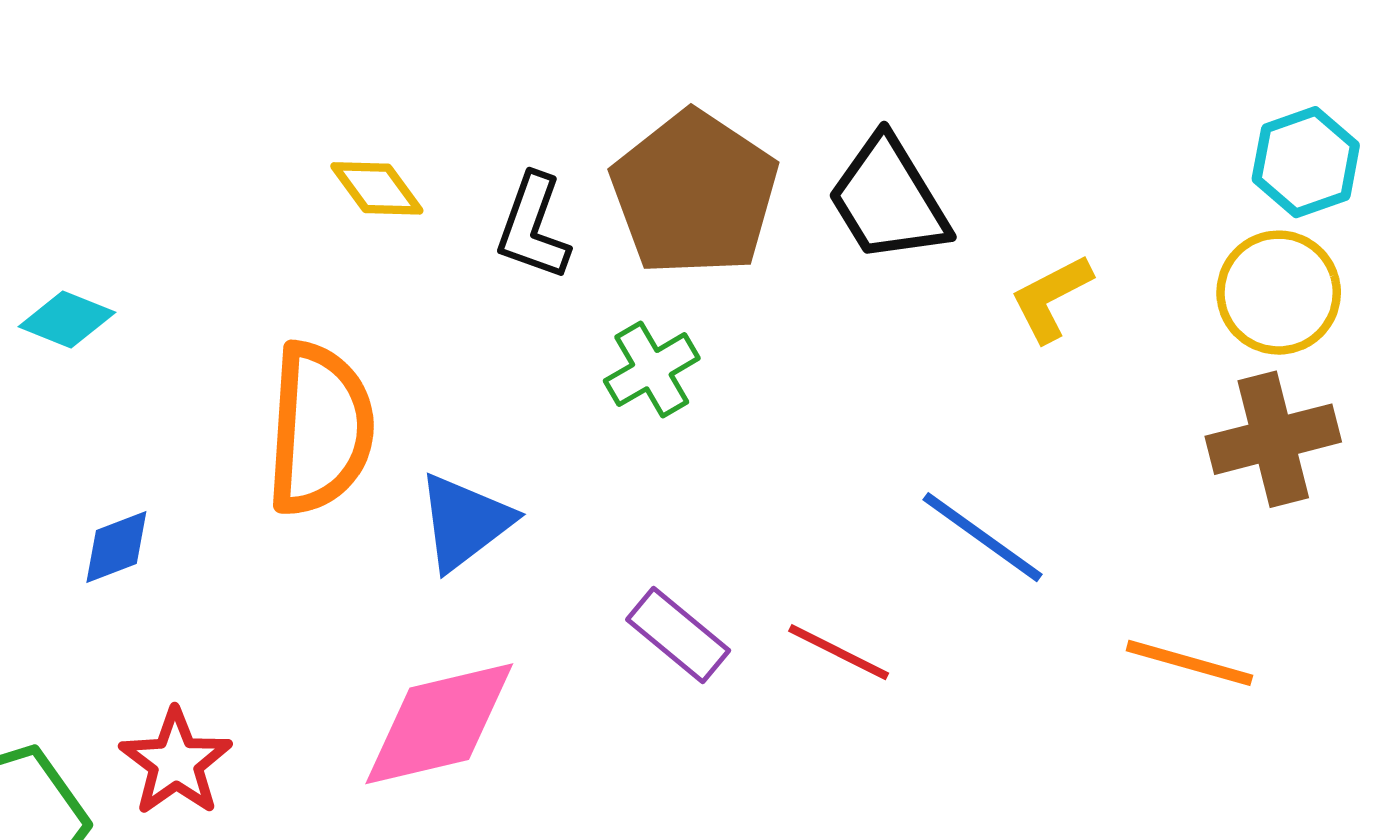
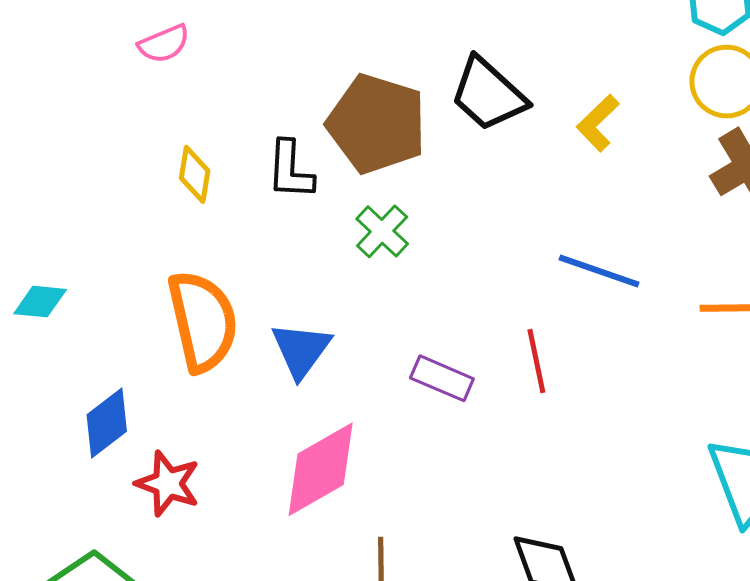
yellow diamond: (377, 188) -> (195, 174), turned 62
blue diamond: (116, 547) -> (107, 423), size x1.4
red line: (839, 652) -> (536, 361), turned 68
red star: (176, 762) -> (168, 483), moved

